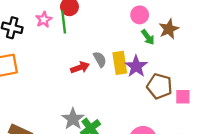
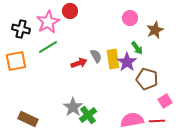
pink star: (44, 20) -> (48, 22), size x1.6
green line: (64, 22) -> (48, 47), moved, turned 66
green arrow: (148, 37) -> (137, 48), moved
pink square: (183, 97) -> (165, 101), moved, turned -32

